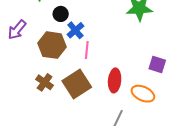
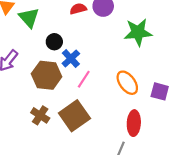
pink line: (87, 50) -> (84, 79), turned 30
red ellipse: (115, 80) -> (134, 123), moved
orange ellipse: (143, 94) -> (127, 83), moved, turned 30

